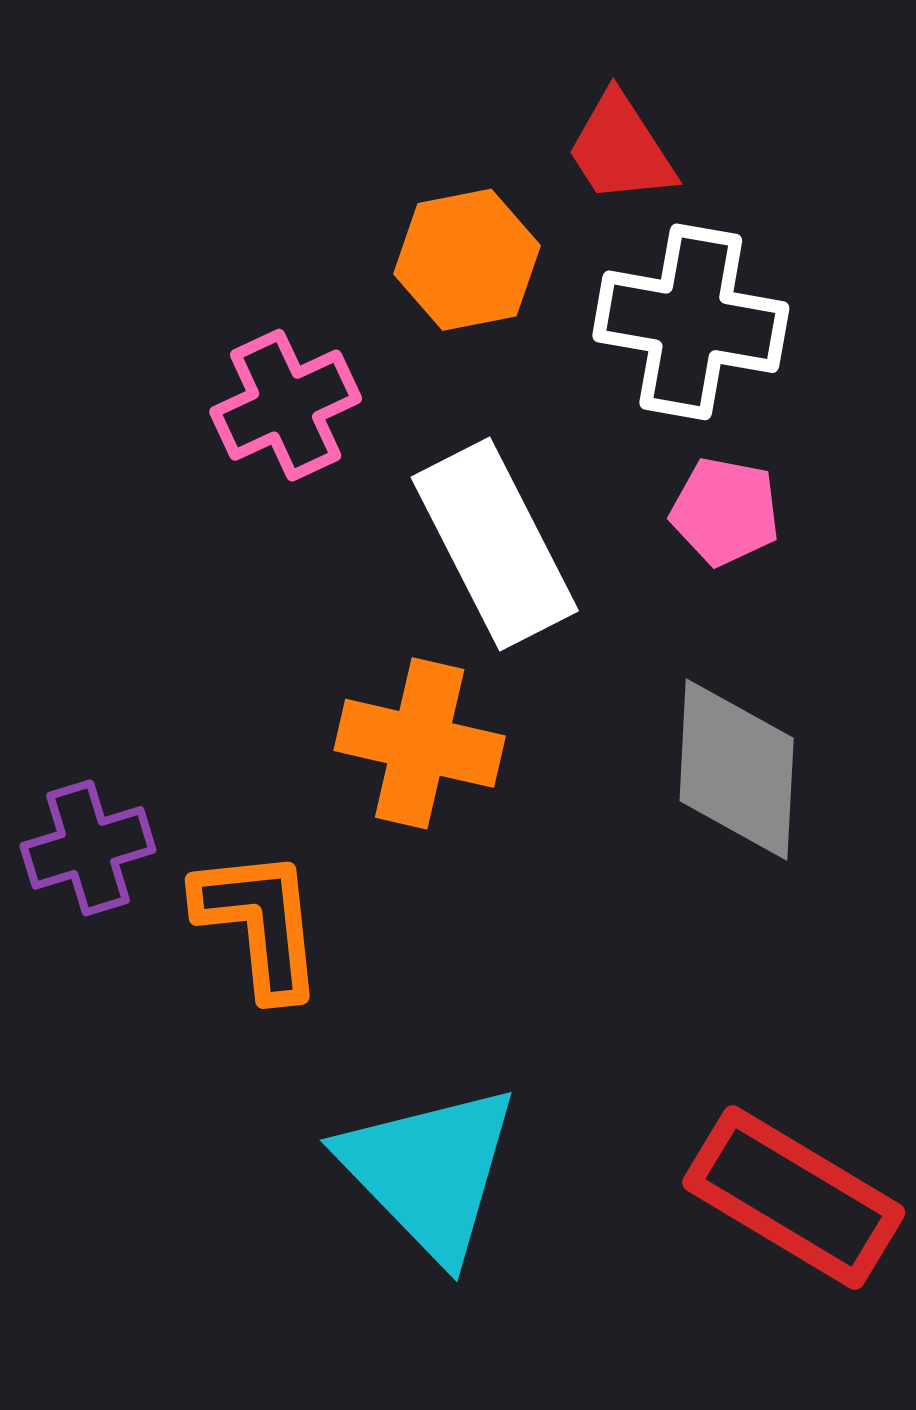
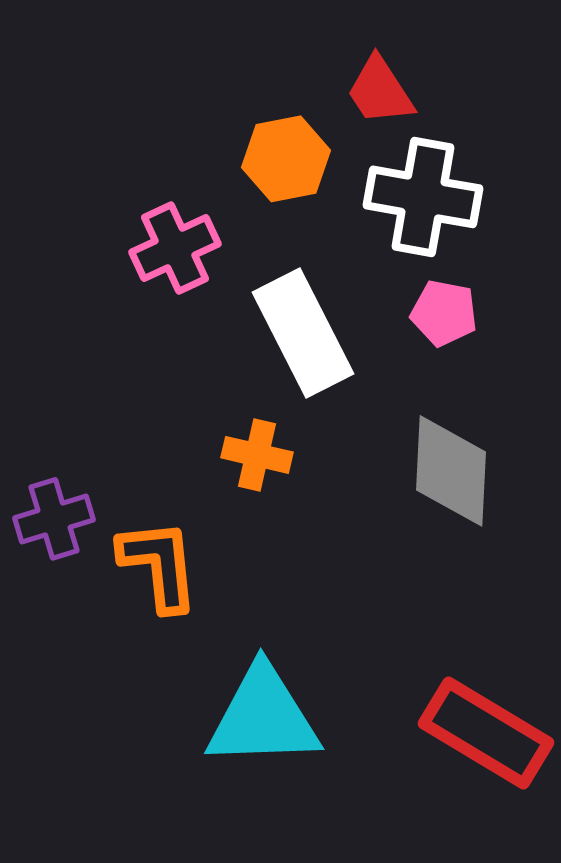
orange cross: (420, 743) -> (257, 455), size x0.7
cyan triangle: (429, 1171) -> (263, 717), turned -48

